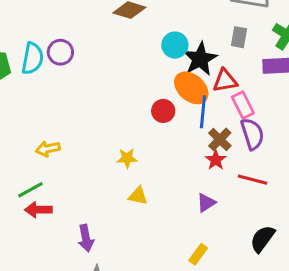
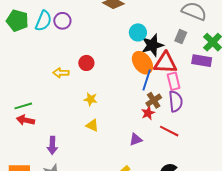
red triangle: (225, 81) -> (165, 63), size x1.4
red circle: (163, 111) -> (86, 63), moved
yellow arrow: (48, 149) -> (61, 73), moved

